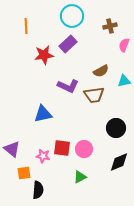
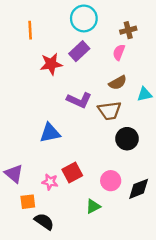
pink semicircle: (124, 45) -> (119, 52), moved
black circle: (116, 128) -> (127, 139), moved
red square: (62, 148) -> (72, 173), turned -36
pink circle: (84, 149) -> (111, 181), moved
black semicircle: (38, 190) -> (44, 222), turned -60

